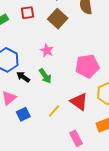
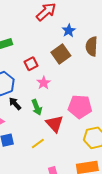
red square: (27, 13) -> (31, 64), moved, turned -32
red triangle: (79, 102) -> (55, 124), moved

